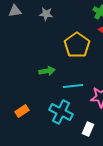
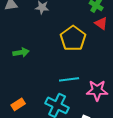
green arrow: (47, 71) -> (21, 52), moved

